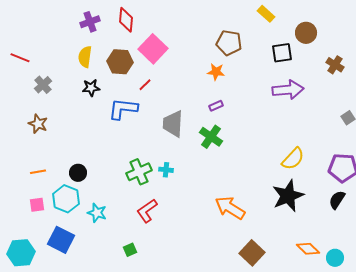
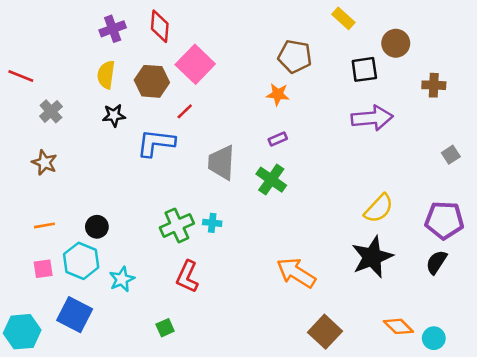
brown cross: (335, 65) -> (434, 85), turned -30
red L-shape: (147, 211) -> (187, 277), turned -30
cyan star: (97, 213) -> (122, 279), turned 30

